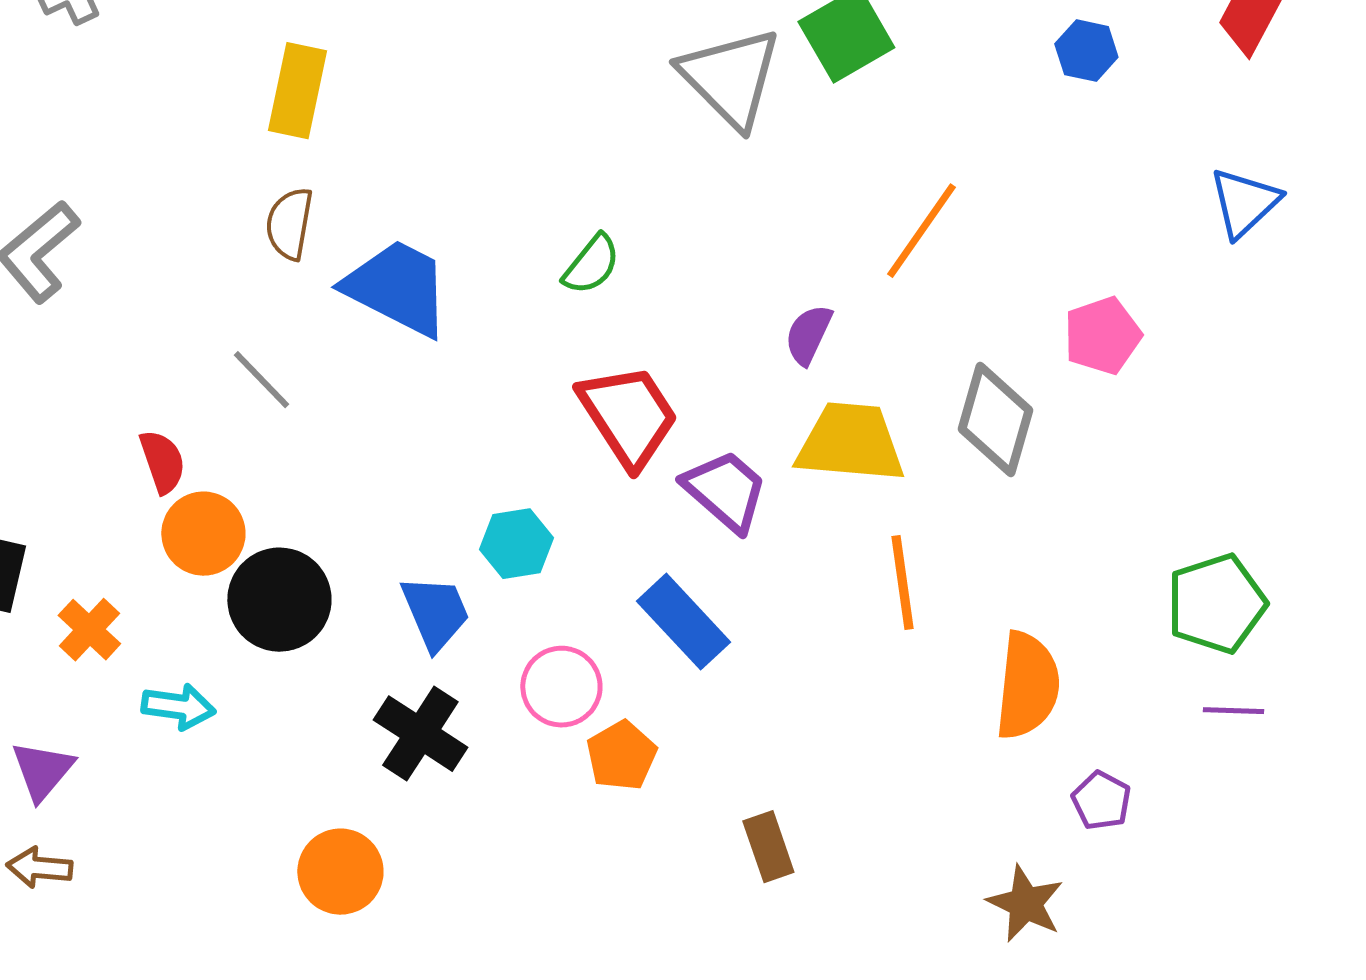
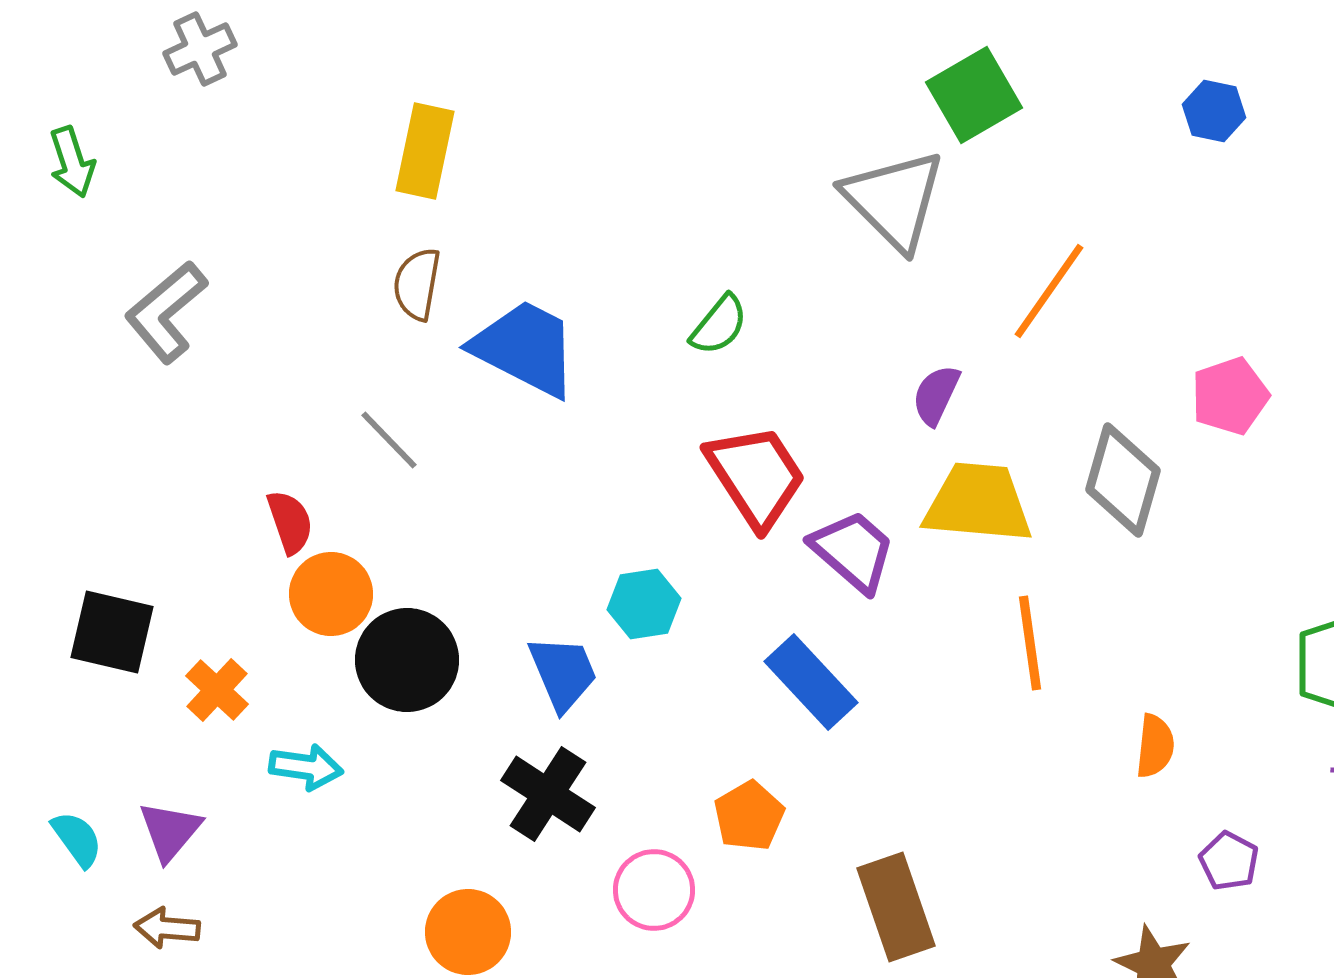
gray triangle: (730, 78) -> (894, 200), moved
orange semicircle: (1027, 686) -> (1155, 746), size x0.6
pink circle: (561, 687) -> (654, 890), moved
brown rectangle: (768, 847) -> (896, 907), size x1.5

